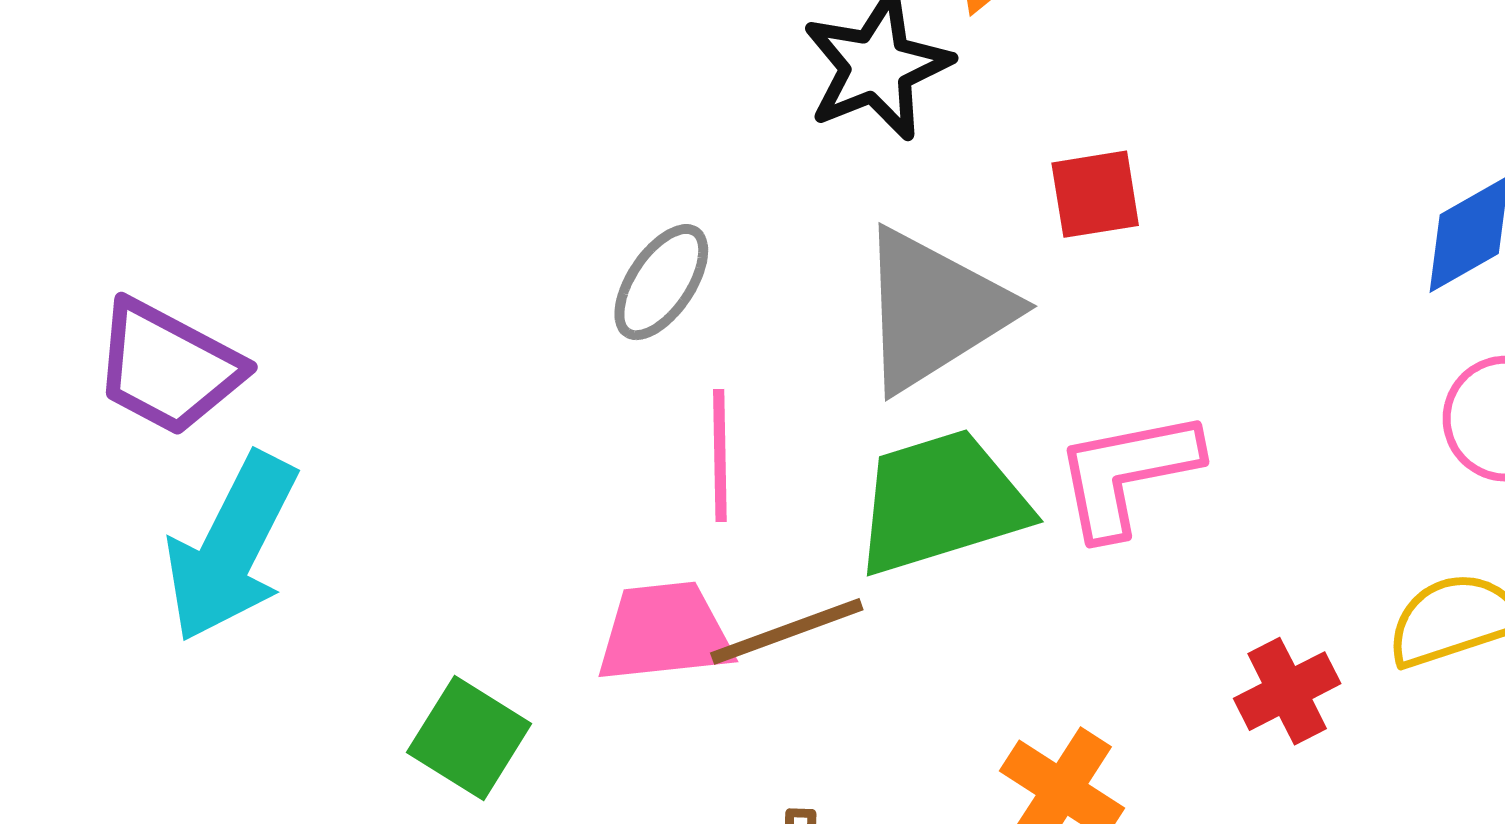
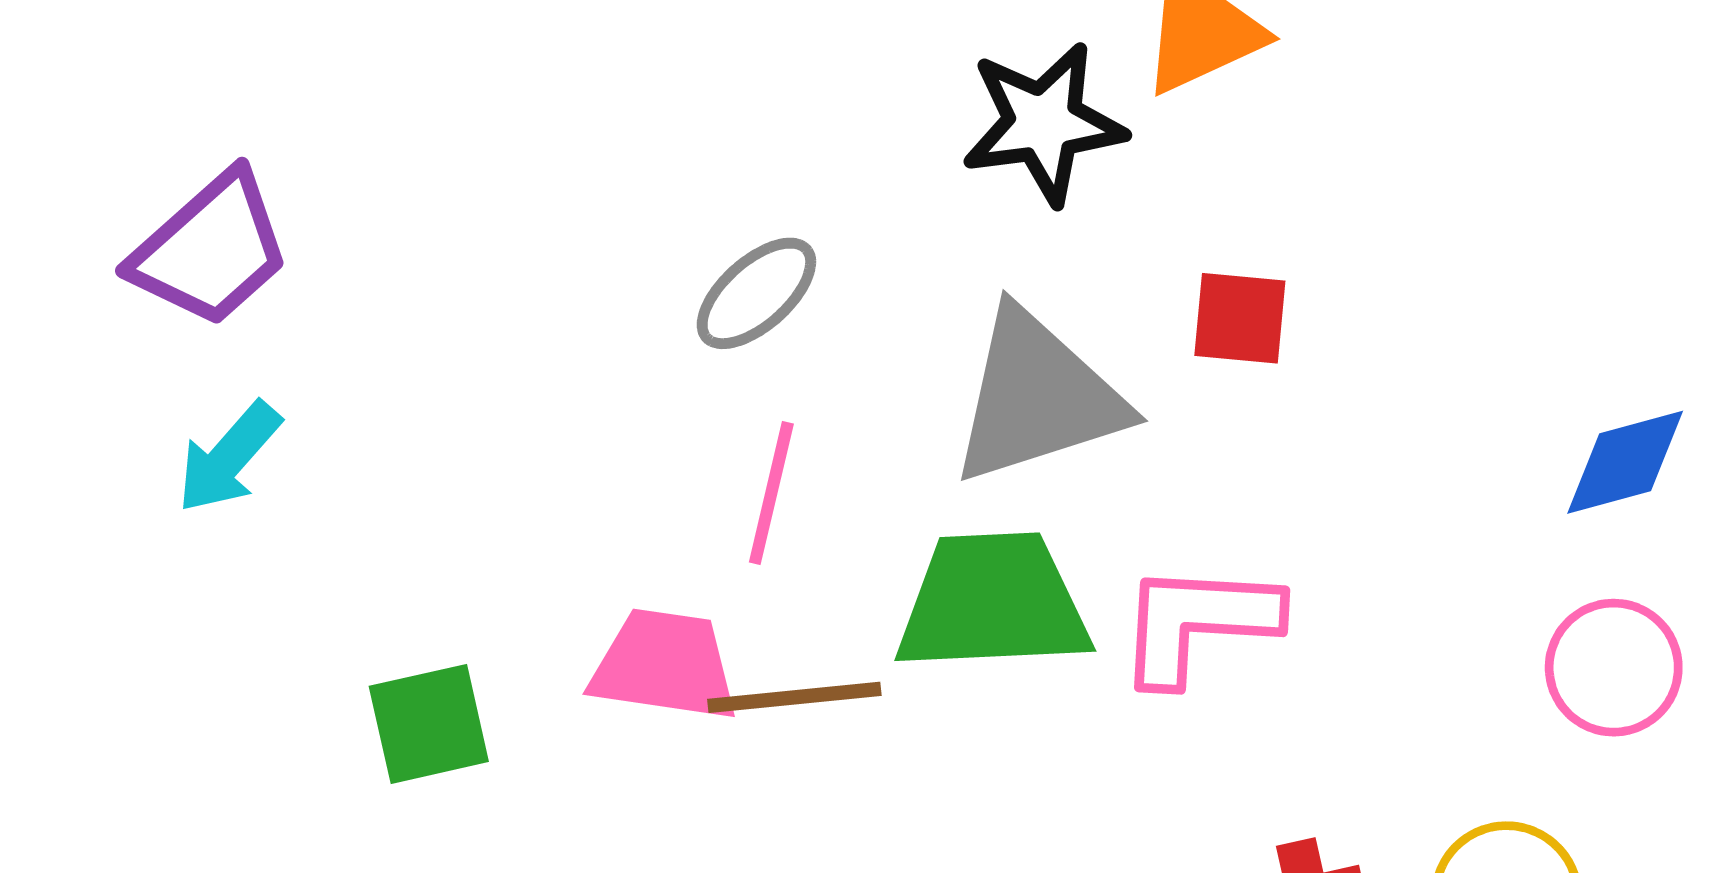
purple trapezoid: (168, 367) -> (211, 249), turned -84
cyan arrow: (231, 547) -> (229, 457), size x0.6
green square: (469, 738) -> (429, 724), turned 31

